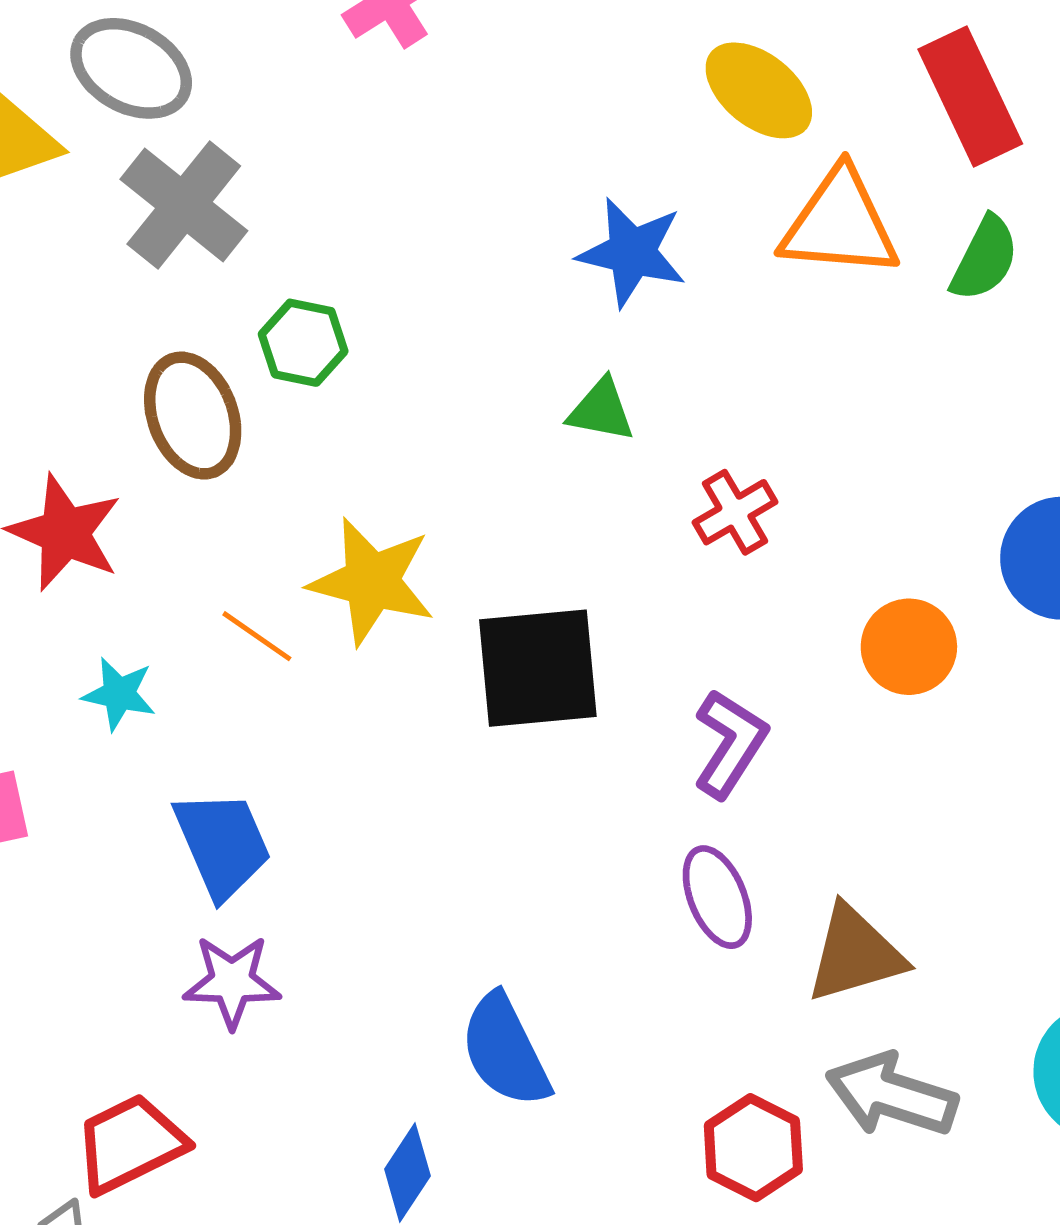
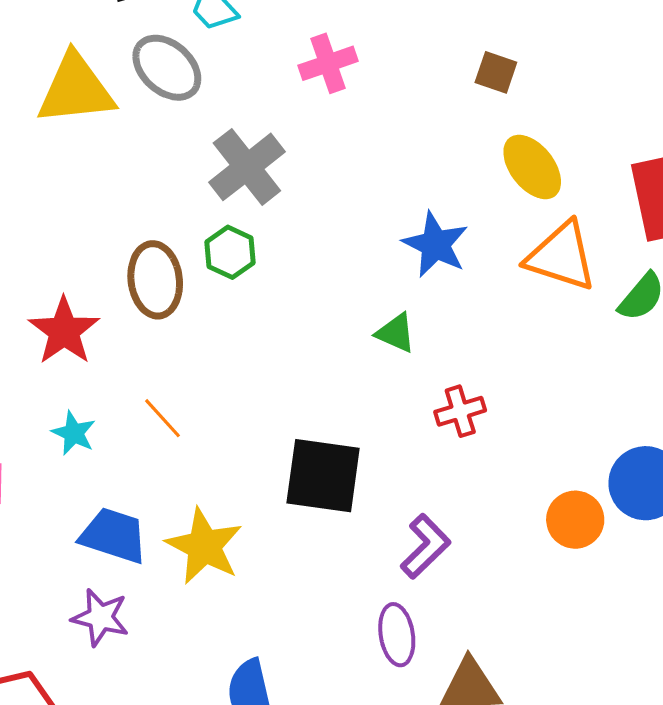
gray cross: (184, 205) -> (247, 167), moved
yellow star: (372, 581) -> (204, 546), moved
orange circle: (909, 647) -> (575, 520), moved
blue trapezoid: (222, 844) -> (114, 536), turned -62

